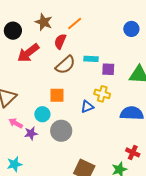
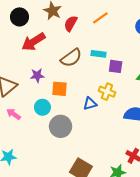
orange line: (75, 23) -> (100, 18), moved
red semicircle: (60, 41) -> (71, 24), moved
purple star: (31, 133) -> (37, 75), moved

